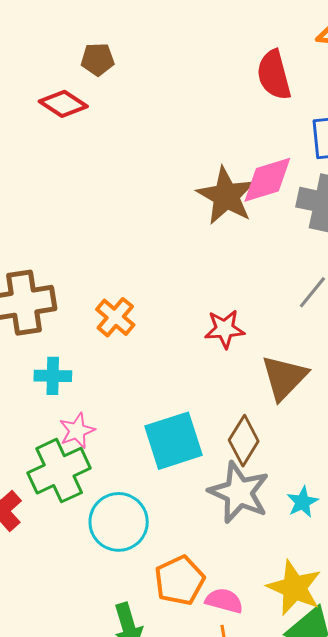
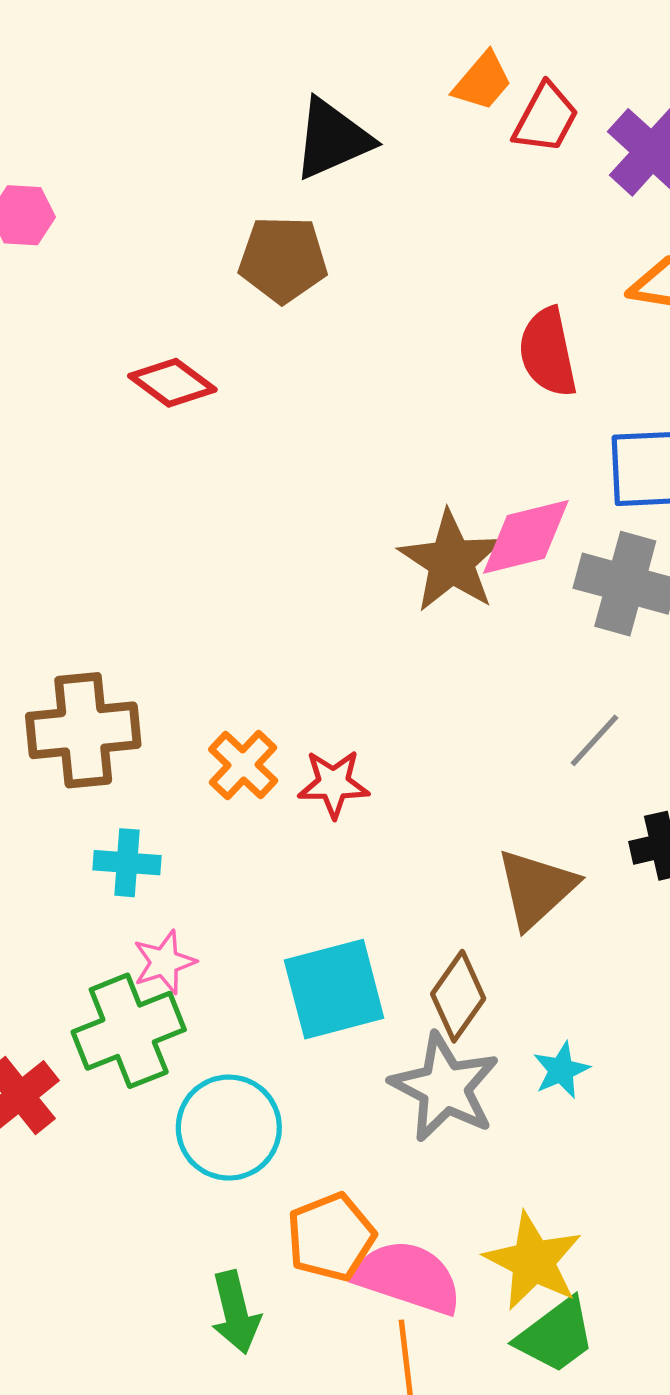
brown pentagon: (98, 59) -> (283, 259), moved, size x1.5
red star: (225, 329) -> (334, 784), moved
cyan star: (302, 502) -> (561, 1070), moved
pink semicircle: (224, 601) -> (408, 1277), size x1.6

